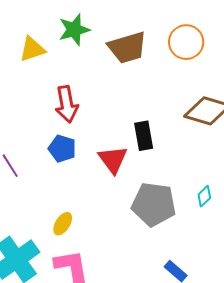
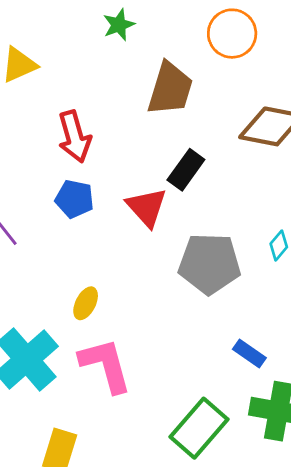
green star: (74, 30) -> (119, 25), moved, size x0.7
brown trapezoid: (127, 48) -> (170, 89), moved, turned -51
black rectangle: (144, 136) -> (186, 170), turned 52

